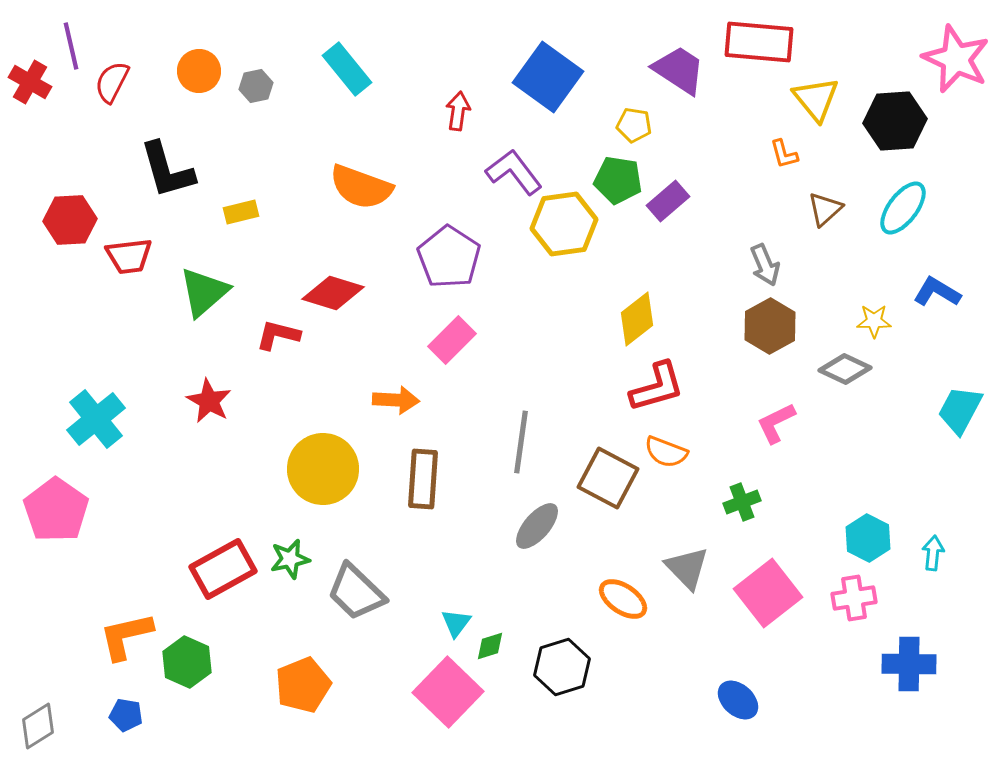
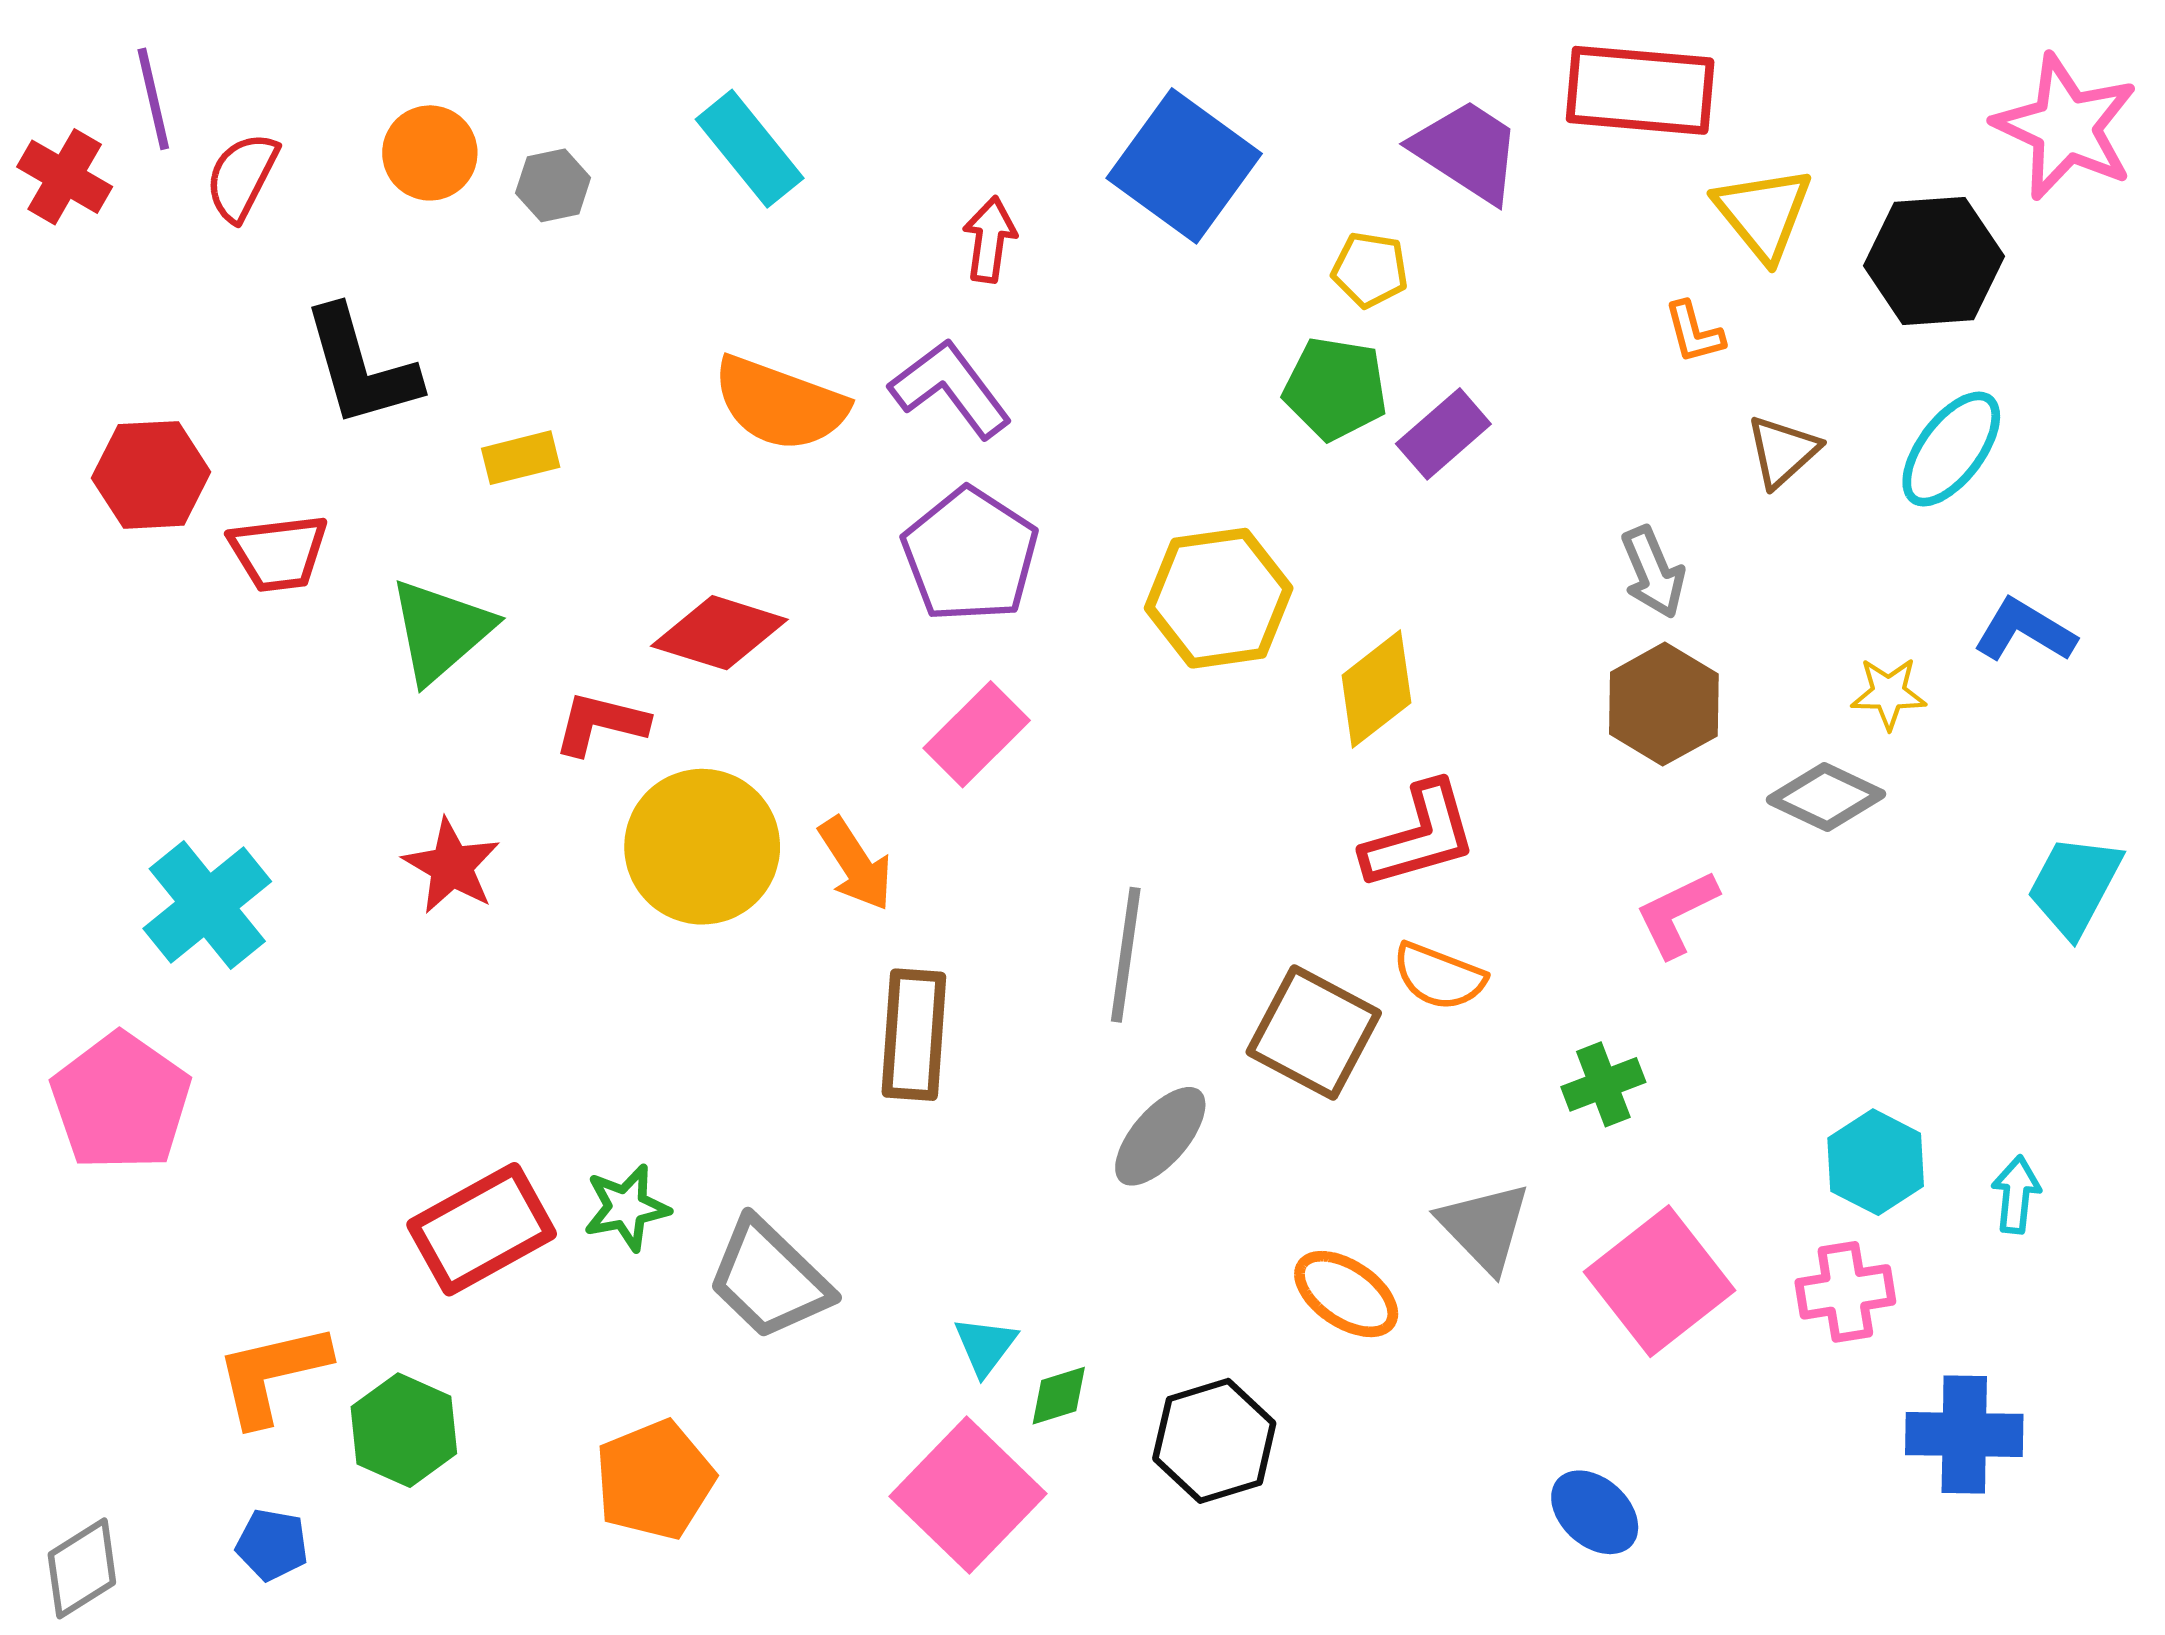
purple L-shape: (514, 172) -> (951, 389), moved
yellow hexagon: (564, 224) -> (1219, 598), moved
orange arrow: (396, 400) -> (856, 864), turned 54
yellow circle: (323, 469) -> (702, 847), moved

